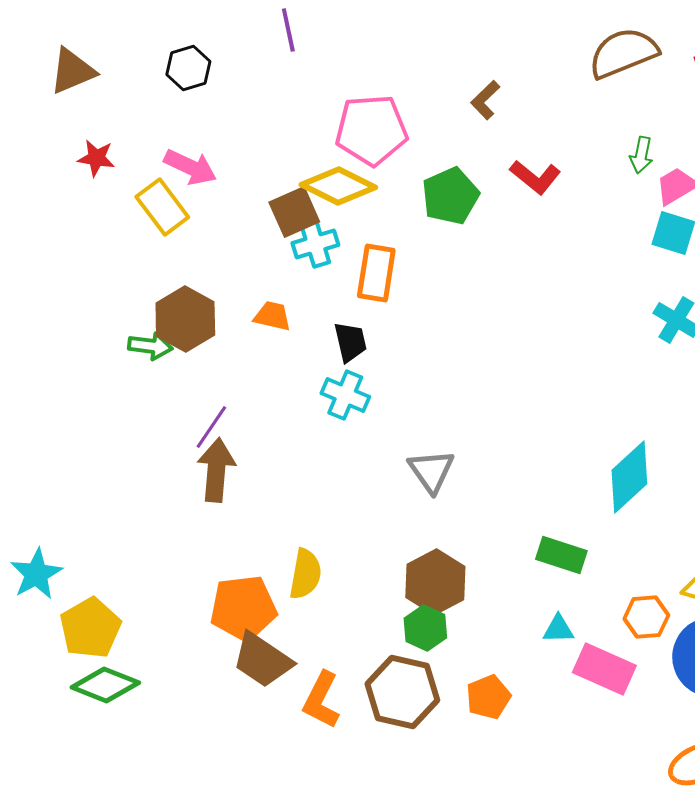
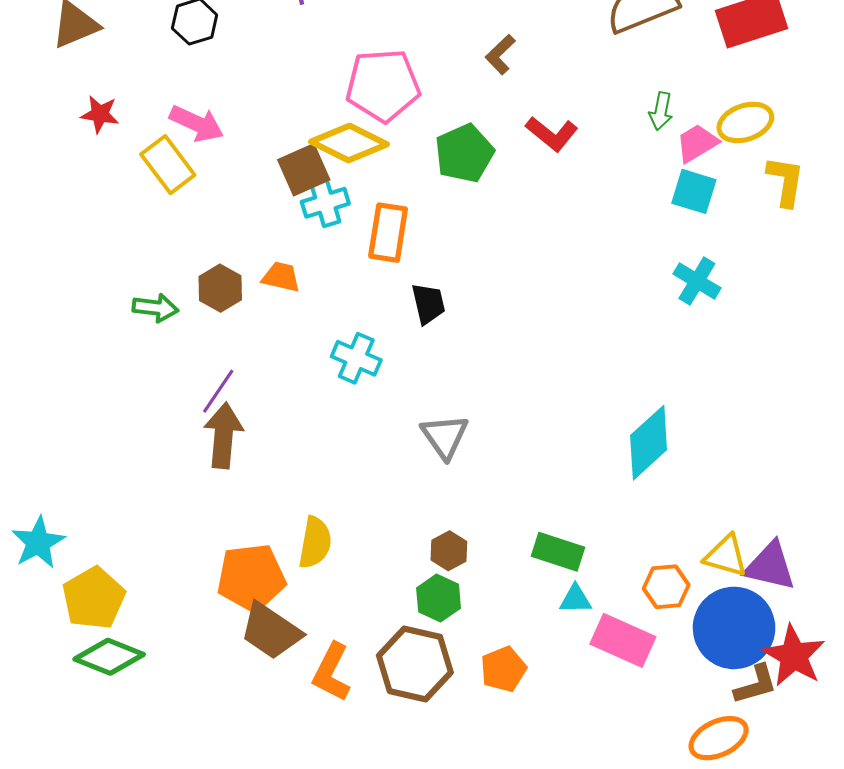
brown hexagon: (185, 319) -> (220, 288), moved, size x0.7
black trapezoid: (350, 342) -> (428, 304), moved
green rectangle: (561, 555) -> (558, 552), moved
brown hexagon: (435, 582) -> (449, 551), size x0.6

